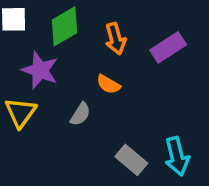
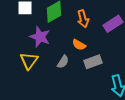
gray rectangle: (131, 160) -> (93, 62), moved, turned -60

